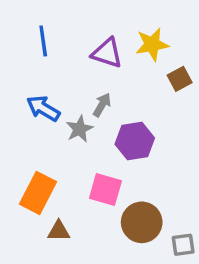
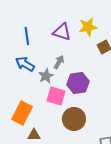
blue line: (43, 41) -> (27, 36), moved
pink square: (105, 189) -> (56, 96), moved
brown circle: (142, 222) -> (74, 119), moved

